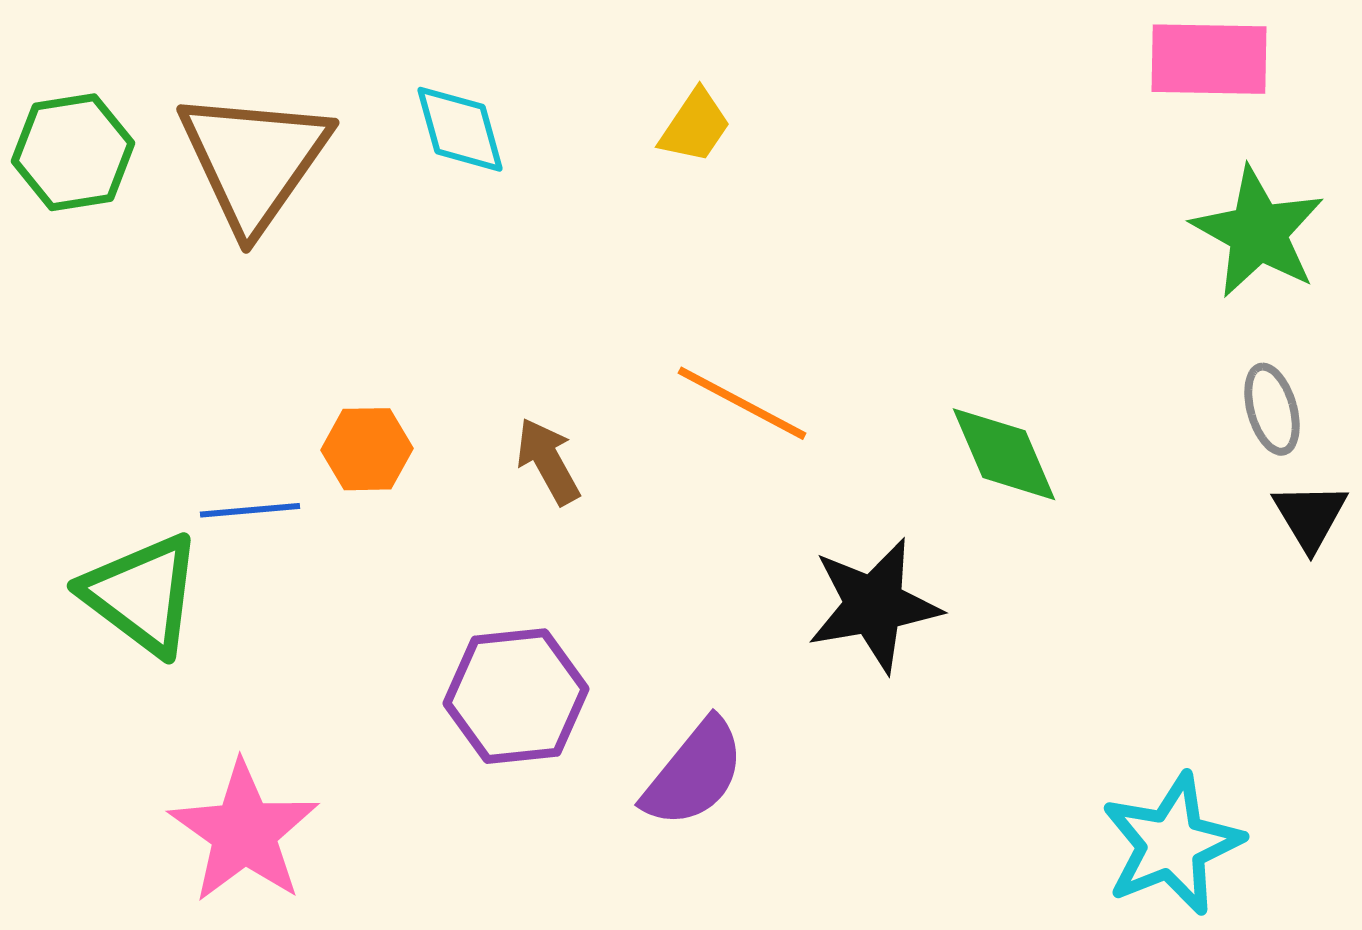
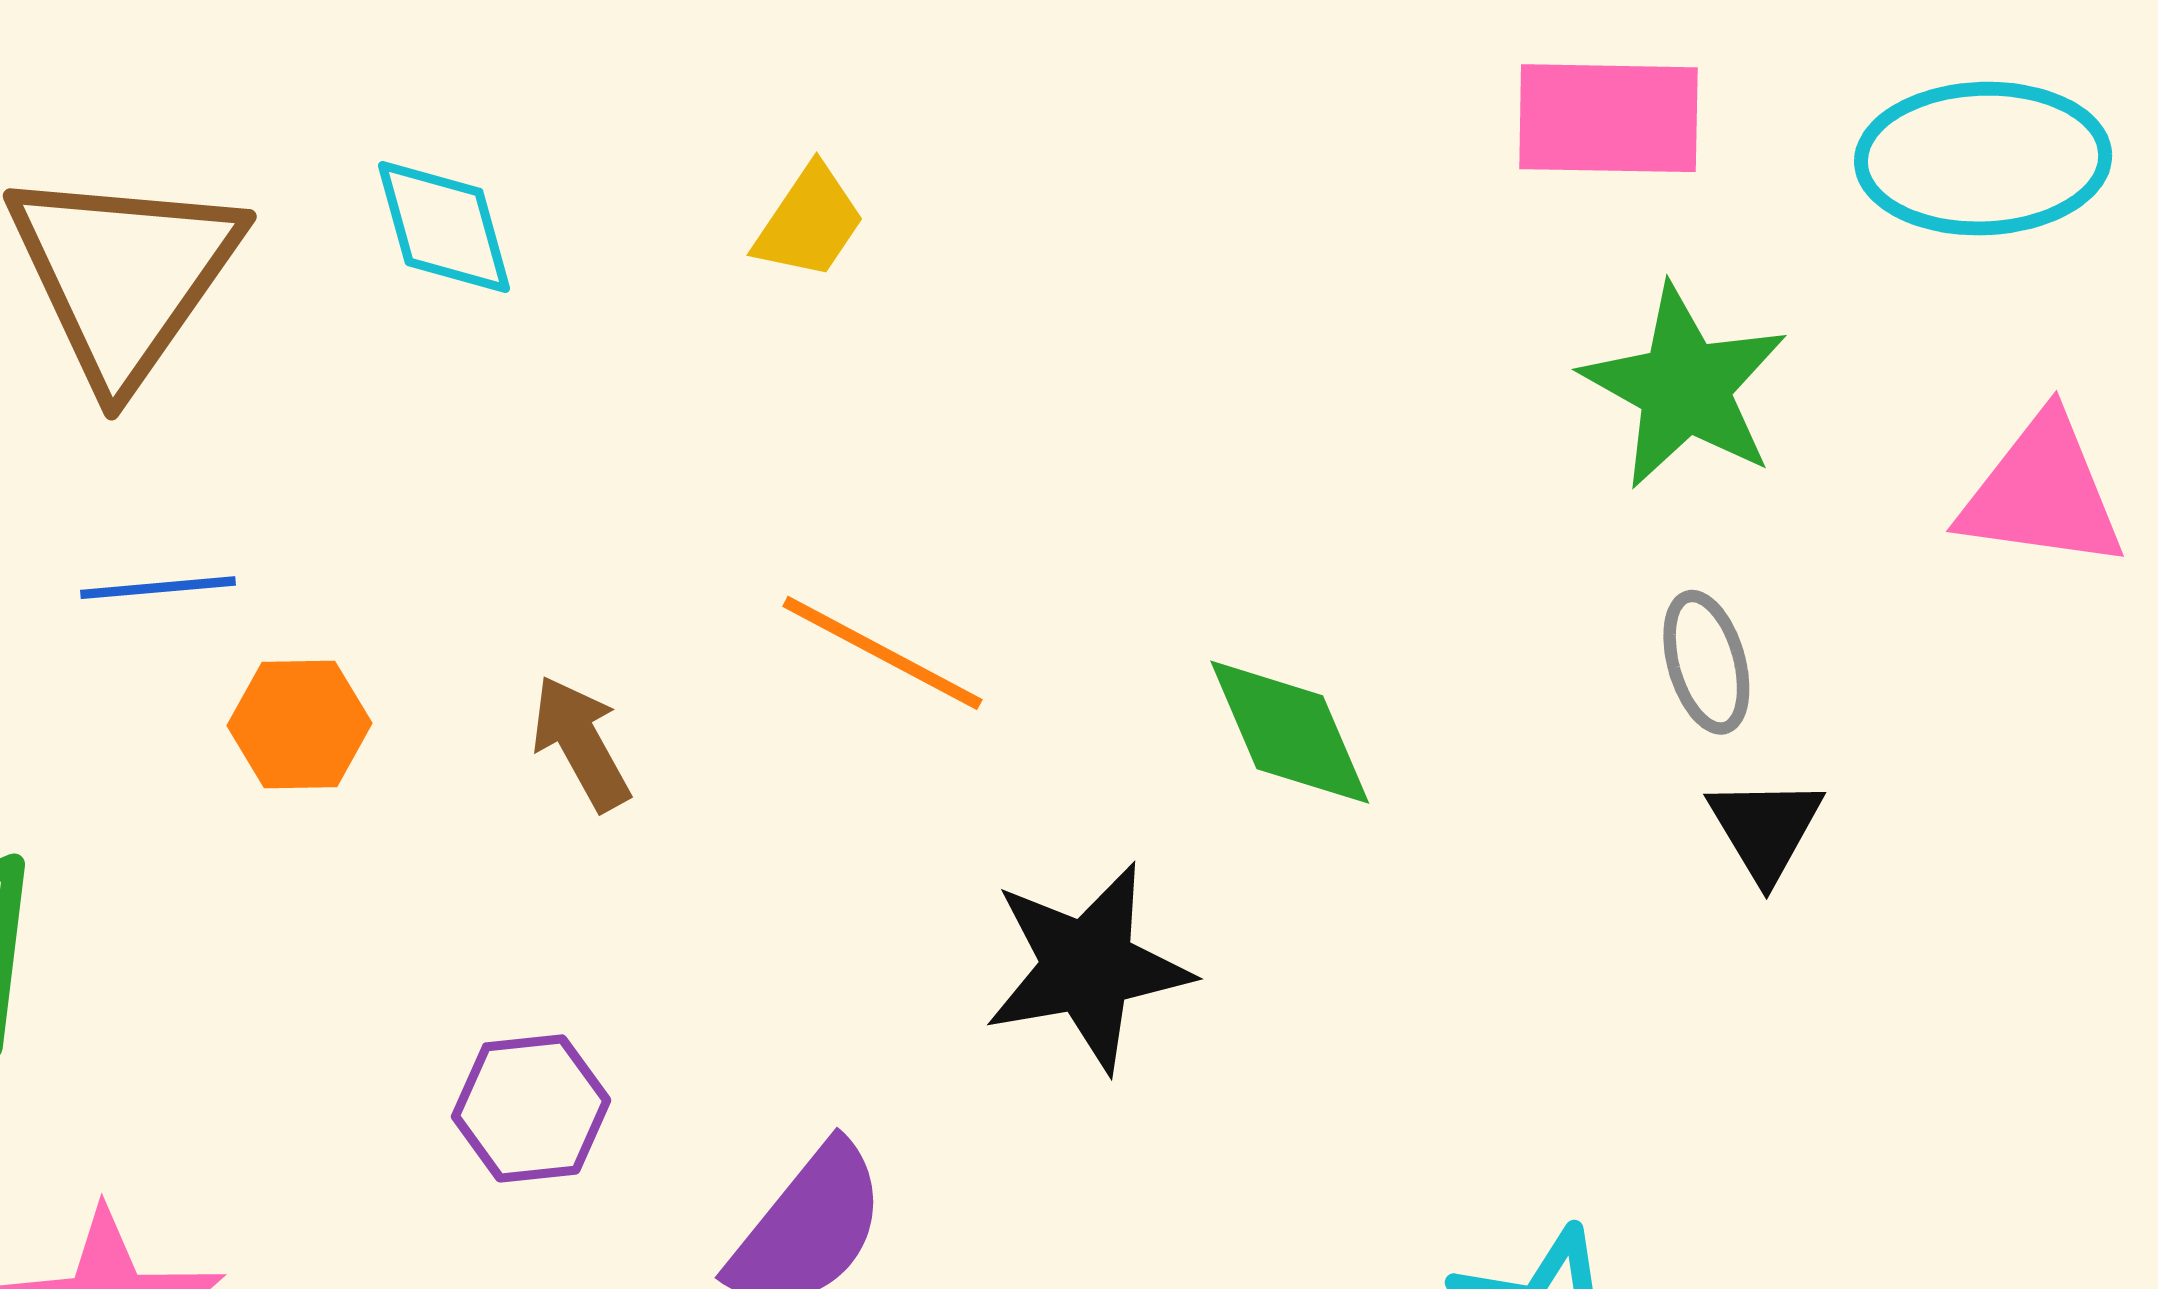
blue line: (250, 510) -> (158, 588), moved
purple hexagon: (516, 696) -> (531, 1108), size x0.7

